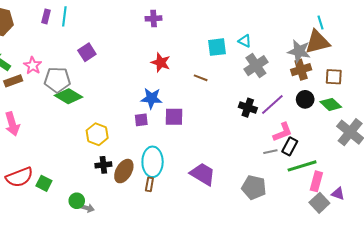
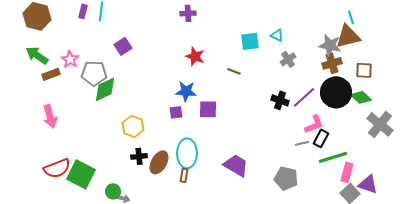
gray cross: (256, 66) -> (288, 59), size x0.7
green diamond: (69, 96) -> (105, 89), turned -56
black circle: (305, 99) -> (336, 92), size x1.8
green square: (44, 183) -> (81, 174), size x1.8
purple triangle: (338, 194) -> (368, 184), size x1.5

